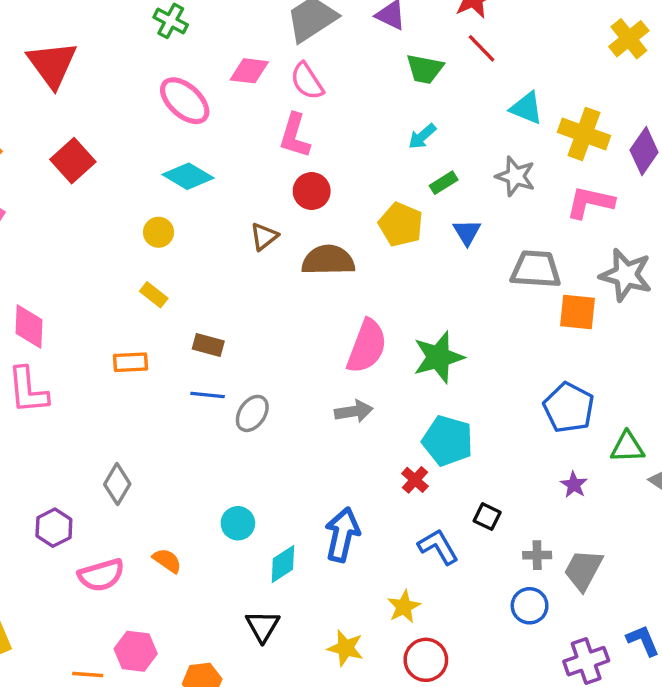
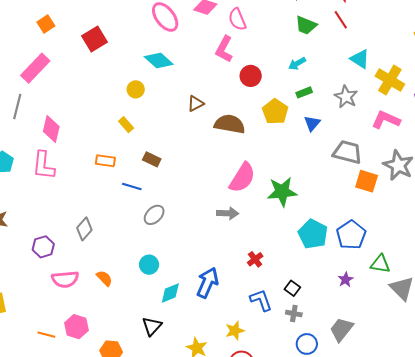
red circle: (312, 191) -> (251, 76), moved
blue line: (208, 395) -> (132, 186), moved
gray ellipse: (252, 413) -> (154, 215), moved
cyan pentagon: (448, 441) -> (313, 234), moved
gray cross: (537, 555) -> (294, 314), moved

